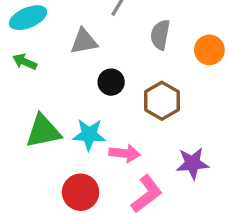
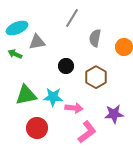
gray triangle: (84, 41) -> (37, 42), moved
red circle: (81, 192) -> (37, 128), moved

